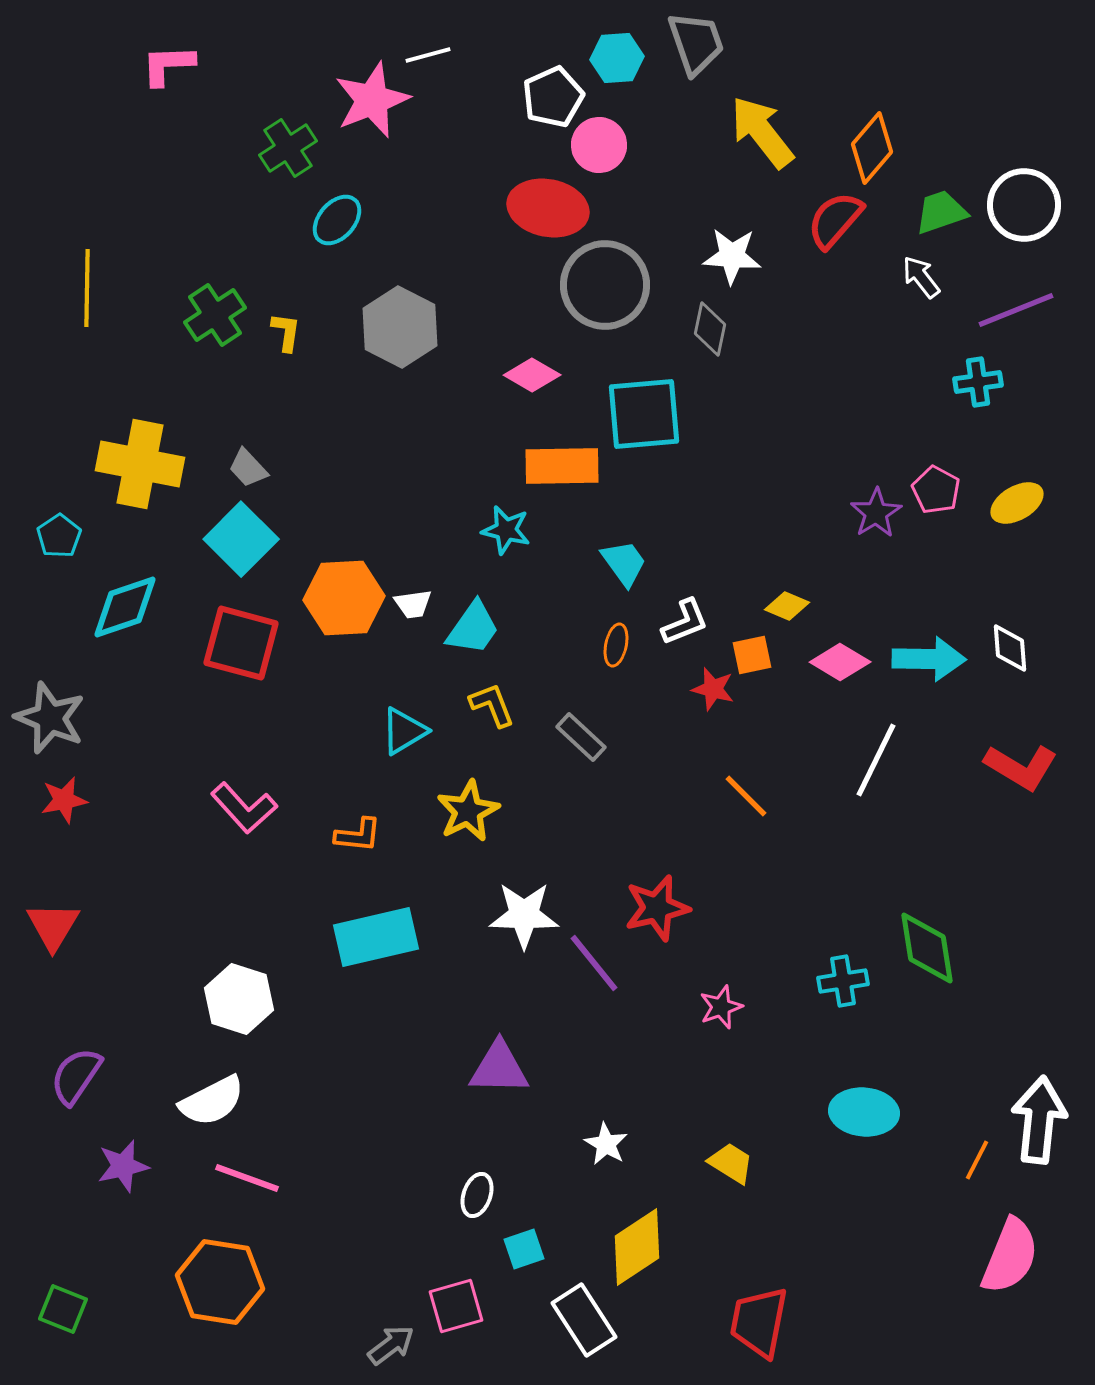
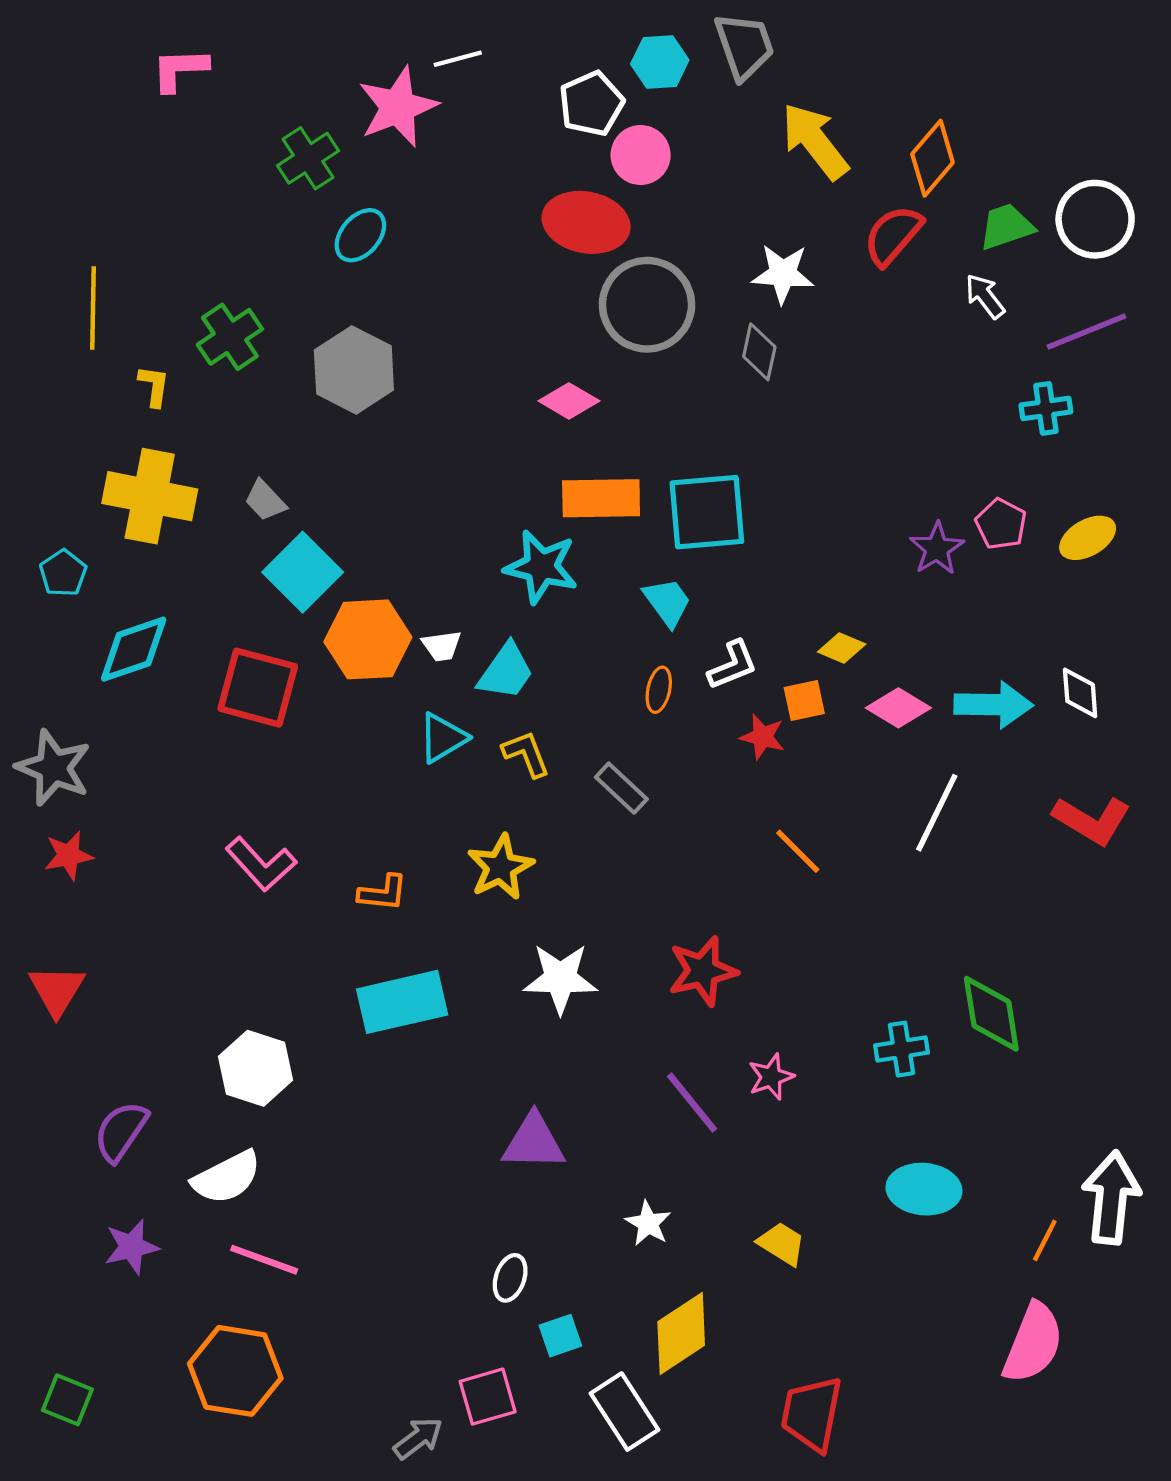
gray hexagon: (400, 327) -> (354, 370), moved
yellow L-shape: (286, 332) -> (154, 386), moved
cyan square: (644, 414) -> (707, 512), moved
cyan star: (506, 530) -> (541, 567), size x1.4
cyan square: (241, 539) -> (303, 572), moved
cyan triangle: (404, 731) -> (443, 738), moved
purple line: (594, 963) -> (692, 1102), moved
purple semicircle: (76, 1076) -> (121, 1131), moved
pink semicircle: (1010, 1256) -> (1033, 1343), moved

